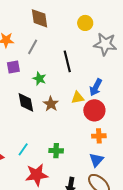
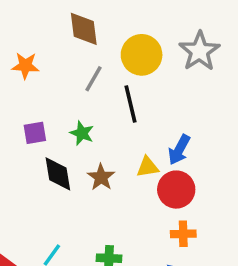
yellow circle: (85, 23) -> (142, 55), moved, size x1.5
gray star: (105, 44) -> (199, 51), moved, turned 30
gray line: (33, 47) -> (93, 79), moved
purple square: (13, 67) -> (35, 133), moved

